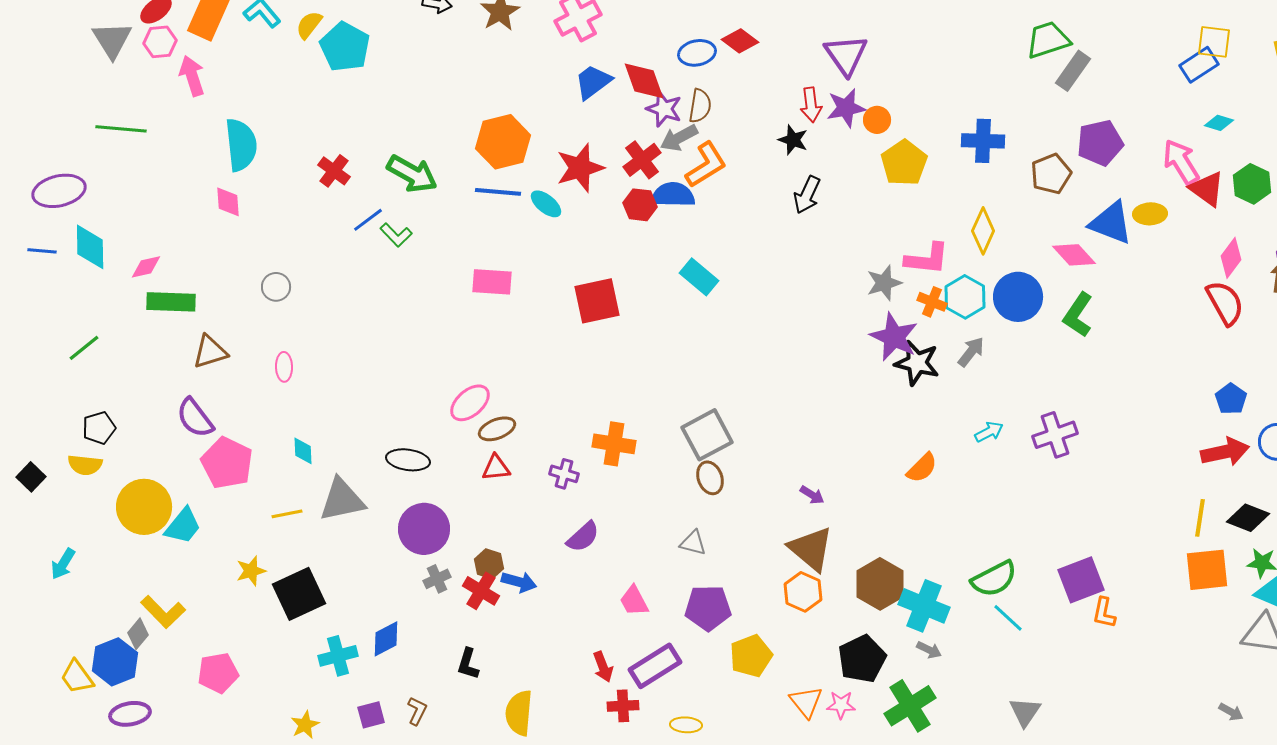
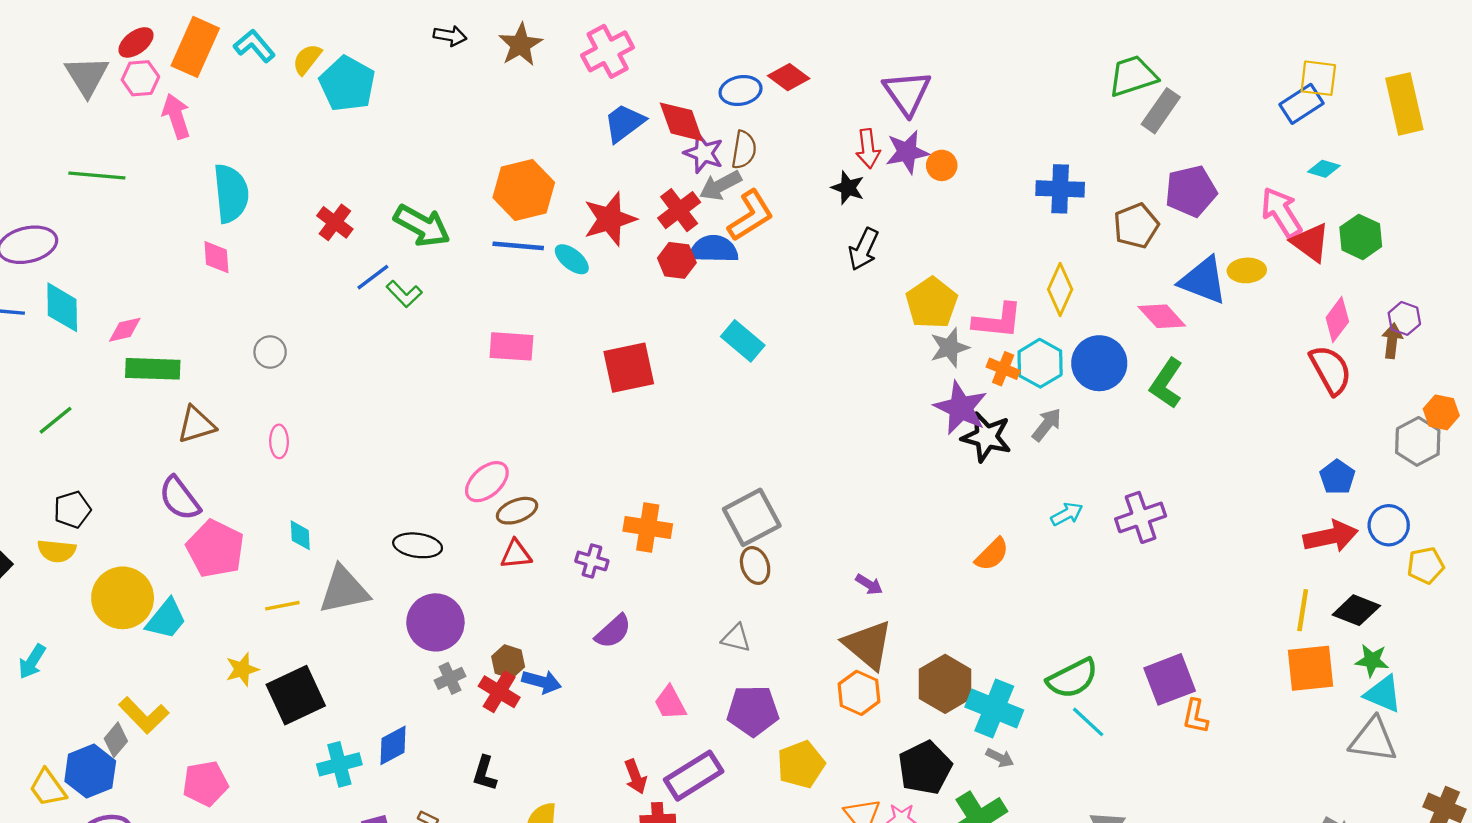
yellow pentagon: (904, 163) -> (932, 303), moved

